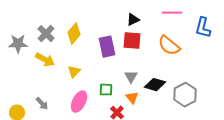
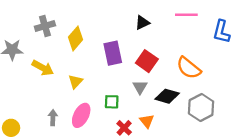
gray cross: (46, 34) -> (45, 26), moved, turned 30
red square: (132, 41) -> (147, 61), moved, turned 30
orange semicircle: (169, 46) -> (189, 68), moved
orange triangle: (132, 98) -> (147, 121), moved
gray arrow: (42, 104) -> (53, 118), moved, turned -136

